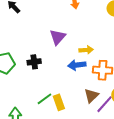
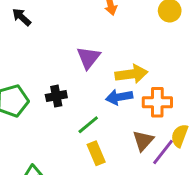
yellow arrow: (86, 50) -> (132, 74), size x1.5
green line: (44, 99) -> (88, 125), moved

